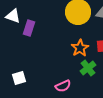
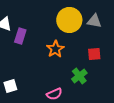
orange star: (80, 48) -> (55, 49), moved

